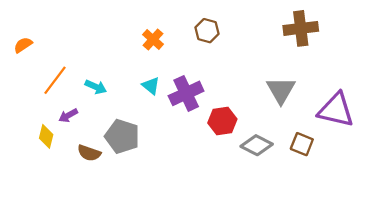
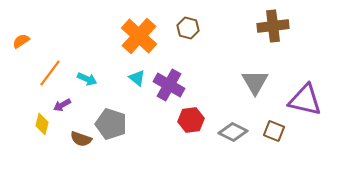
orange cross: (153, 39) -> (139, 36), size x1.8
purple cross: (186, 93) -> (169, 85), turned -36
red hexagon: (222, 121) -> (191, 120), moved

